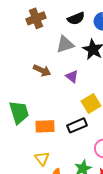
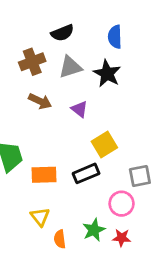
brown cross: (36, 18) -> (32, 62), moved
black semicircle: (76, 18) -> (62, 33), moved

